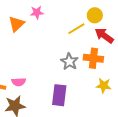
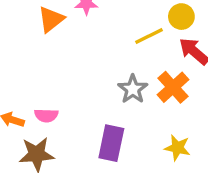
orange cross: (93, 58) -> (173, 87), turned 36
yellow star: (104, 86) -> (177, 148), moved

